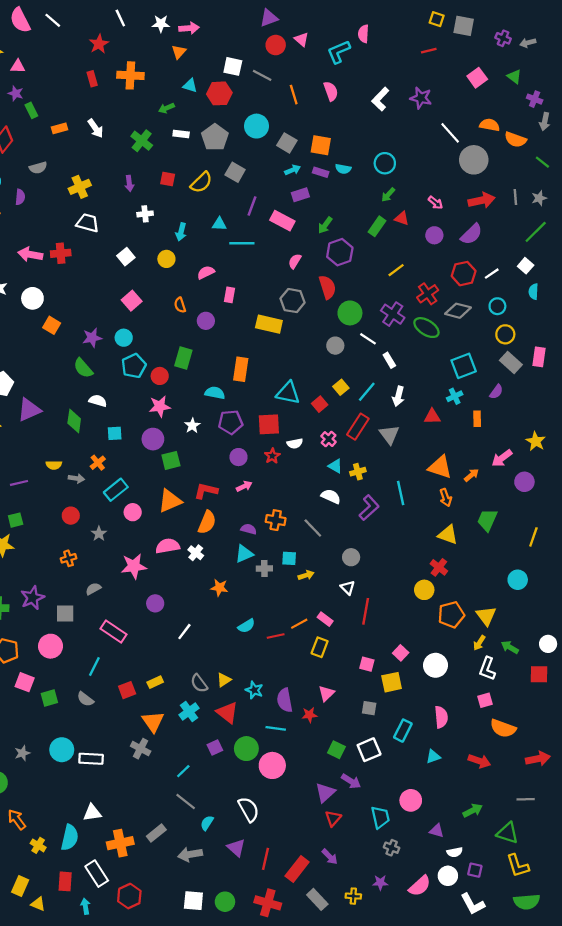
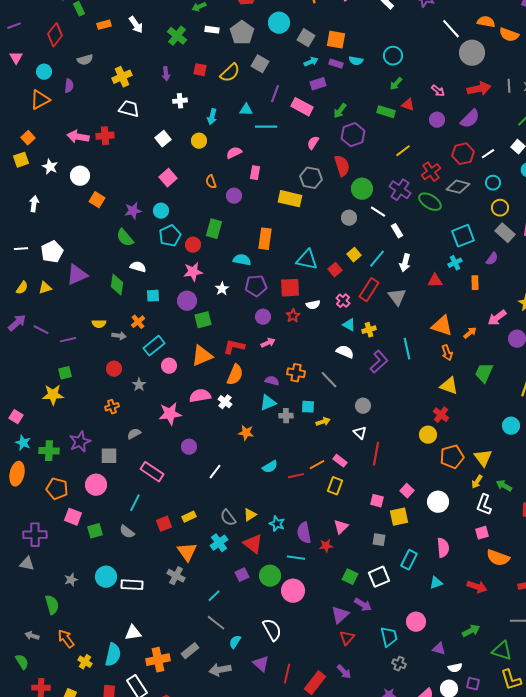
green rectangle: (377, 226) -> (386, 112), turned 72

